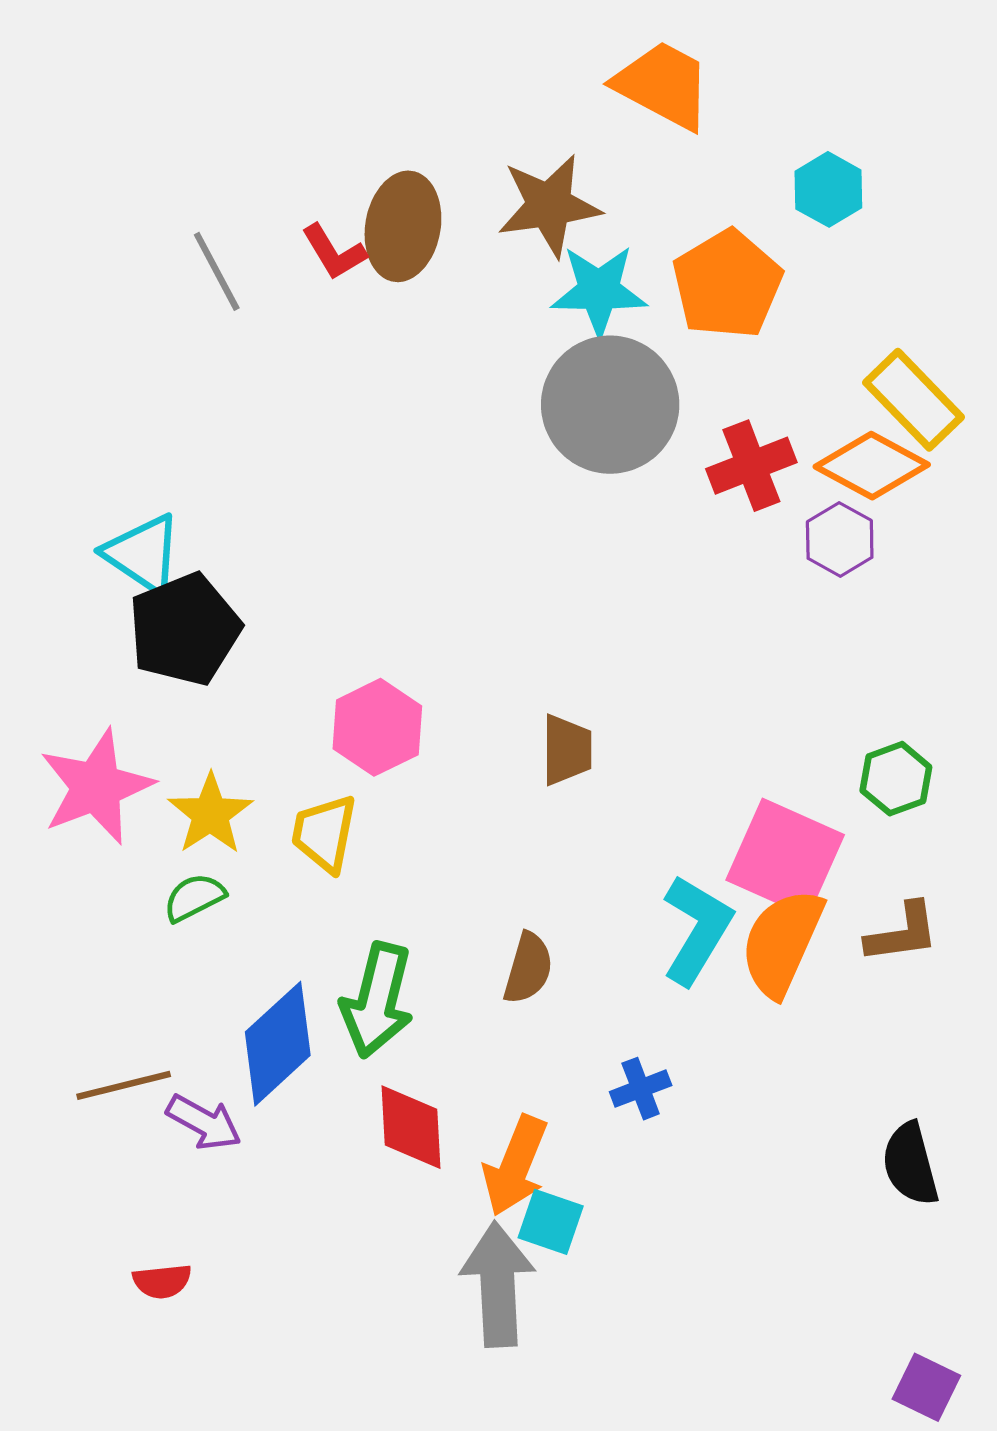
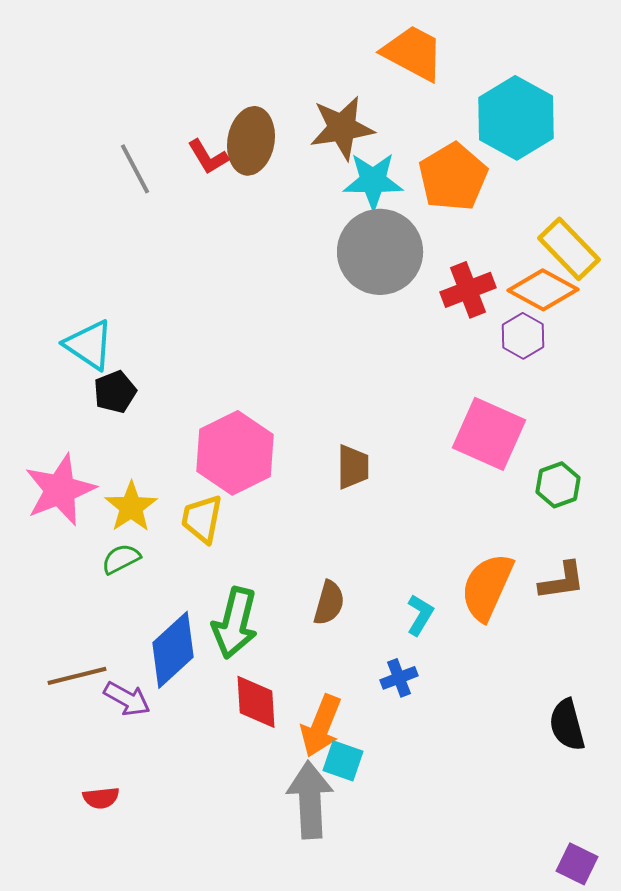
cyan hexagon: (828, 189) -> (516, 118), size x1.8
black pentagon: (185, 629) -> (115, 392), size x0.6
pink hexagon: (377, 727) -> (235, 453), size x1.4
pink square: (785, 857) -> (489, 434), moved
cyan L-shape: (697, 930) -> (420, 615), moved, size x0.6

